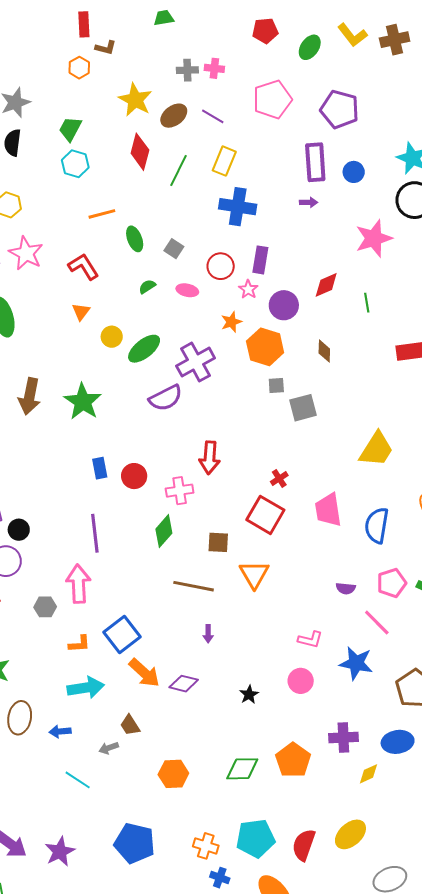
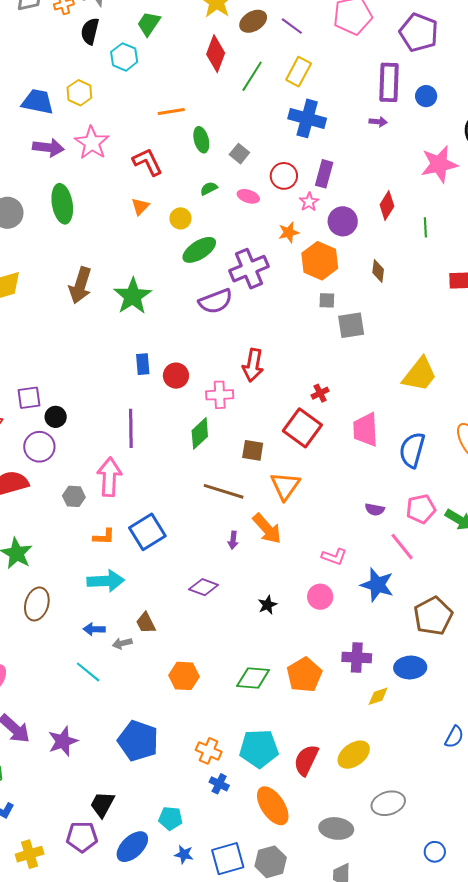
cyan hexagon: (75, 164) -> (124, 57), moved
red diamond: (326, 285) -> (387, 206), turned -40
yellow circle: (112, 337) -> (180, 218), moved
orange arrow: (144, 673) -> (267, 529), moved
blue arrow: (60, 731) -> (94, 629), moved

